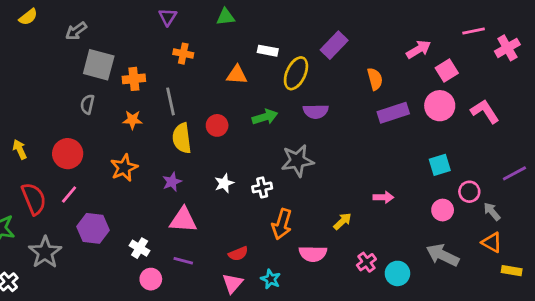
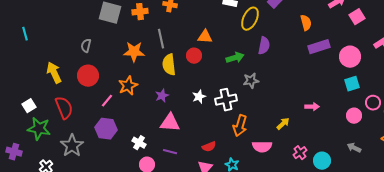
orange triangle: (237, 75) -> (205, 37), moved
orange cross: (134, 79) -> (140, 12), moved
gray semicircle: (87, 104) -> (86, 46), moved
pink circle: (440, 106) -> (350, 57), moved
purple semicircle: (316, 111) -> (264, 46), turned -78
green arrow: (265, 117) -> (235, 58), moved
orange star: (132, 120) -> (134, 52), size x1.5
yellow arrow: (20, 149) -> (54, 73), size x1.5
gray star: (297, 161) -> (251, 81), size x0.7
white cross: (262, 187) -> (226, 100), size x1.5
pink line: (69, 195) -> (107, 101), moved
gray arrow: (443, 255) -> (354, 148), size x0.6

